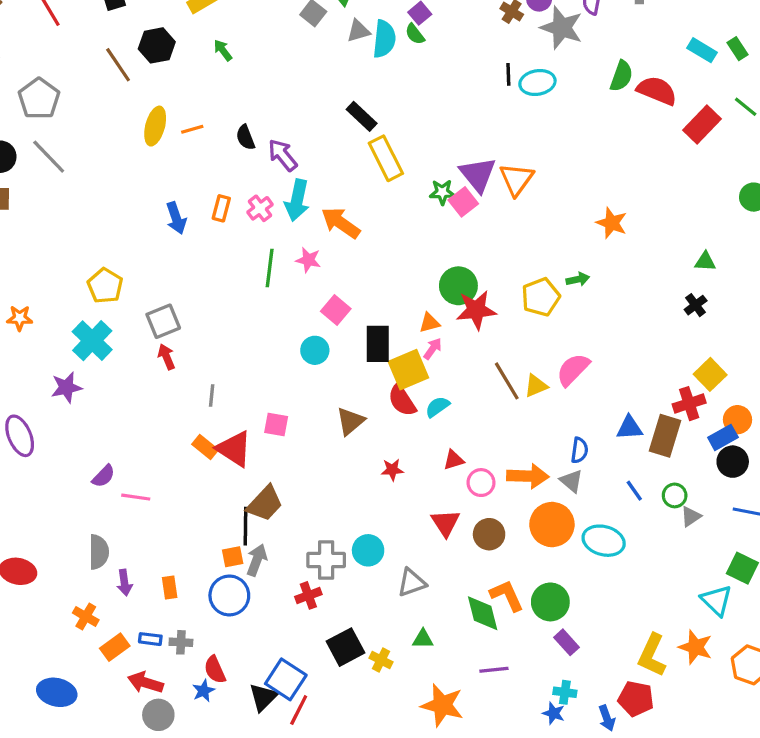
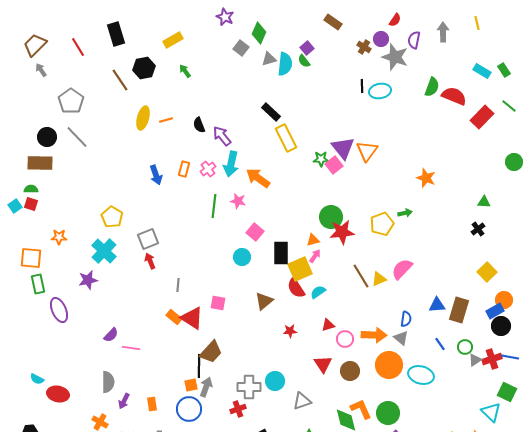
red cross: (689, 404) -> (492, 359), moved
purple arrow: (124, 583) -> (124, 401), turned 35

